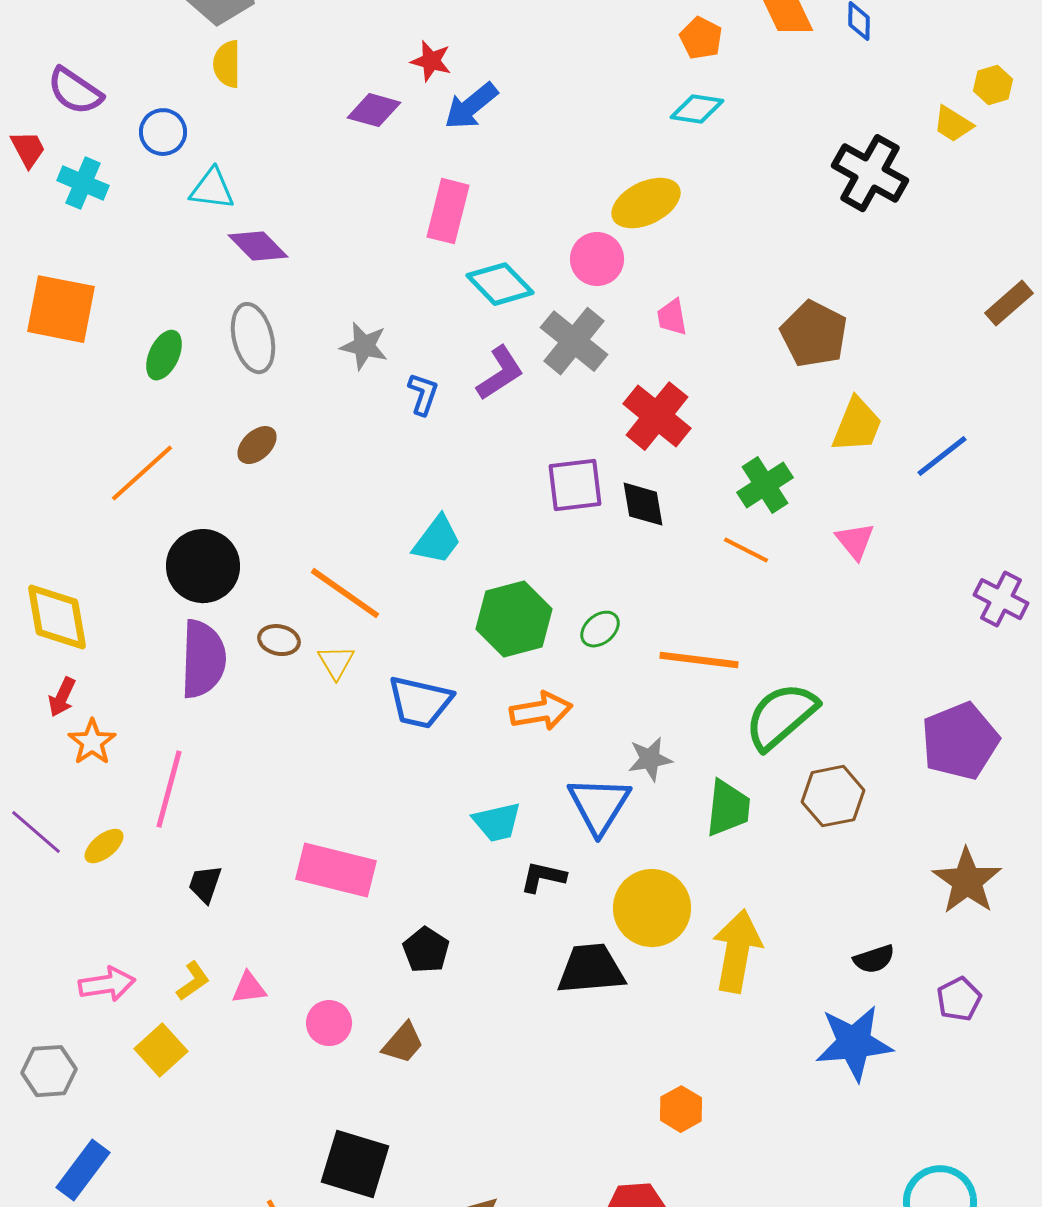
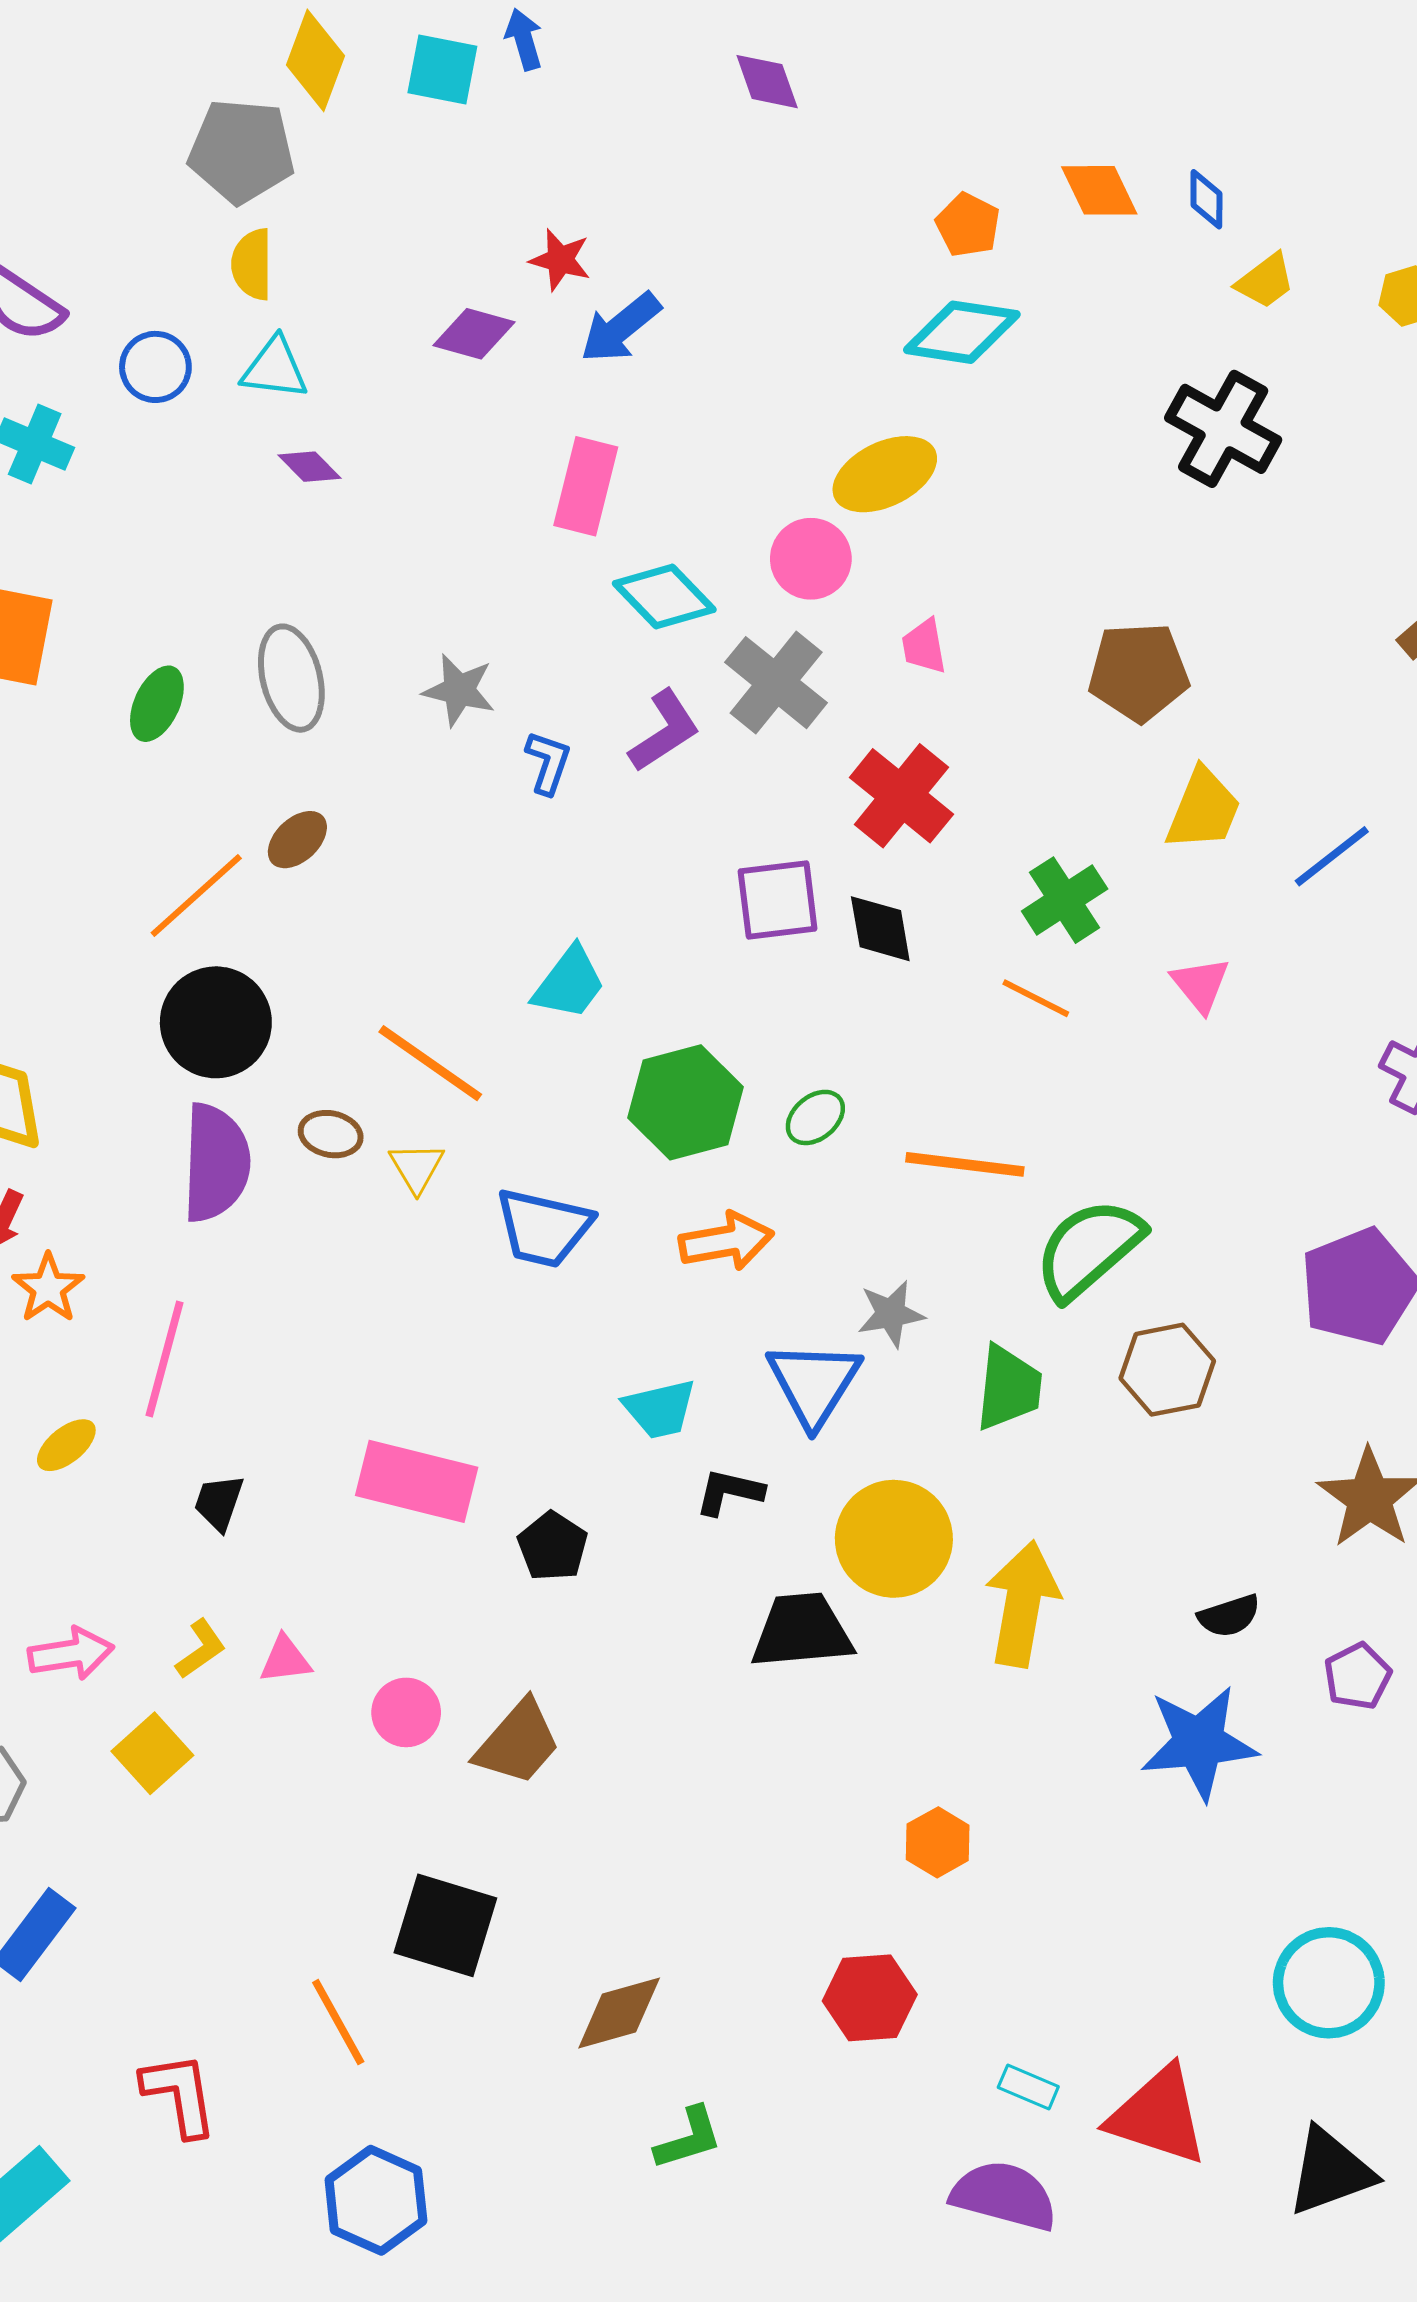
cyan diamond: (697, 109) -> (962, 332), size x1.4
yellow trapezoid: (953, 124) -> (1265, 281), moved, turned -69
cyan triangle: (212, 189) -> (275, 368), moved
purple diamond: (258, 246) -> (309, 467), moved, size x0.7
brown pentagon: (814, 334) -> (1139, 672), turned -30
orange line: (142, 473) -> (196, 895), moved
black pentagon: (426, 950) -> (553, 1546), moved
brown trapezoid: (403, 1043) -> (518, 1743), size x1.4

